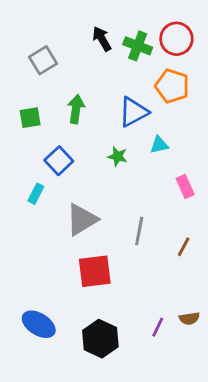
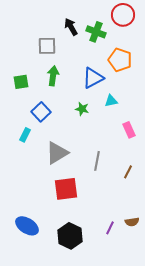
red circle: (176, 39) -> (123, 15), moved
gray square: (43, 60) -> (47, 46), moved, turned 30

